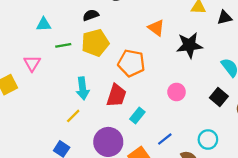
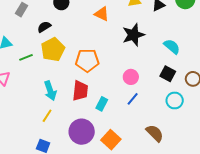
orange triangle: (156, 28) -> (102, 14), moved
blue line: (165, 139) -> (133, 99), moved
cyan circle: (208, 139) -> (175, 100), moved

